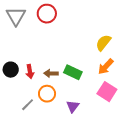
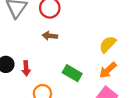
brown arrow: (51, 73) -> (50, 36), moved

